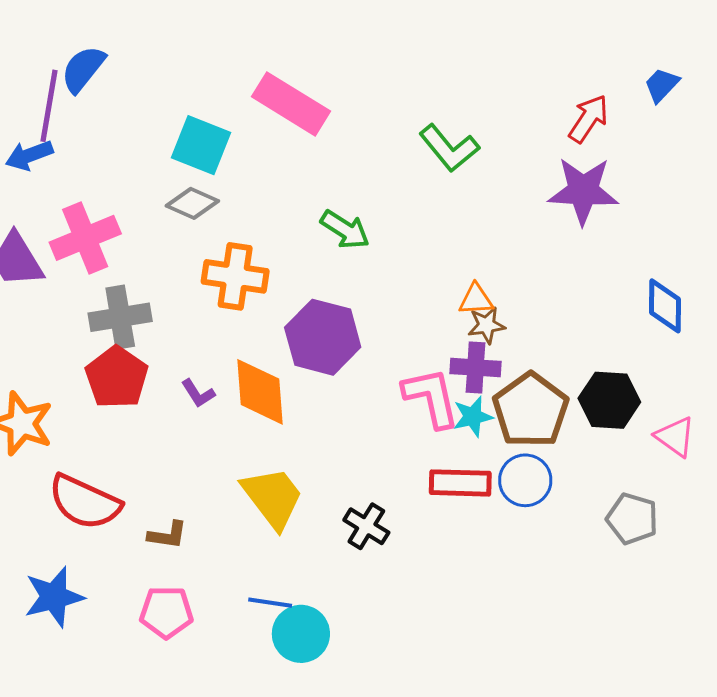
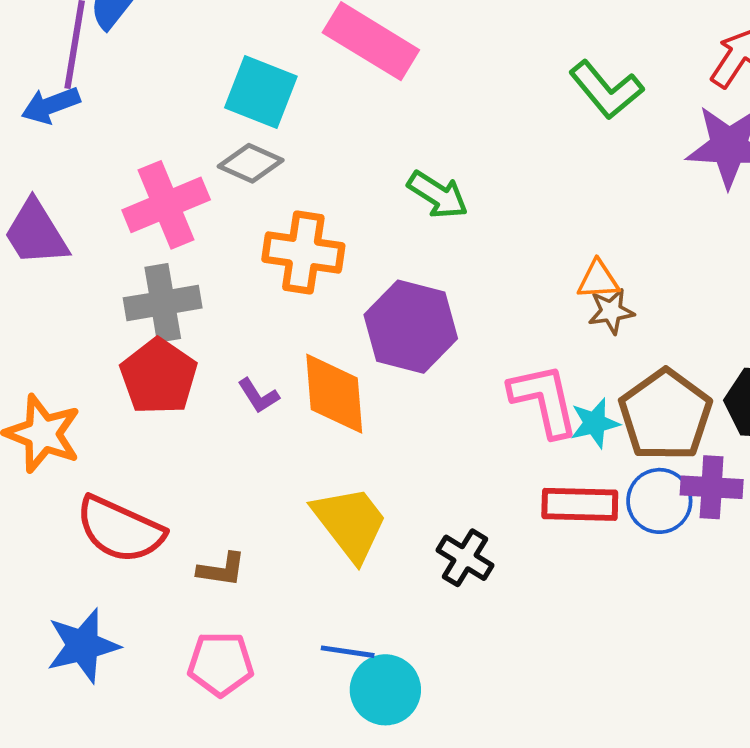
green L-shape: (449, 148) -> (606, 90), moved
pink cross: (85, 238) -> (166, 205), moved
purple cross: (475, 367) -> (712, 487), moved

